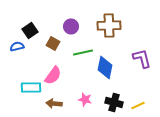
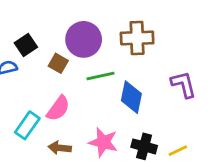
purple circle: (71, 26) -> (84, 39), size x1.6
cyan rectangle: (31, 87) -> (27, 125), turned -54
pink star: (85, 99) -> (103, 142), size x1.5

